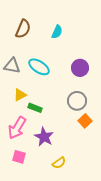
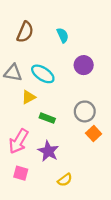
cyan semicircle: (57, 32) -> (63, 35), turned -48
purple circle: (80, 68) -> (84, 65), moved
yellow triangle: (20, 95) -> (28, 97), moved
green rectangle: (35, 108) -> (47, 118), moved

